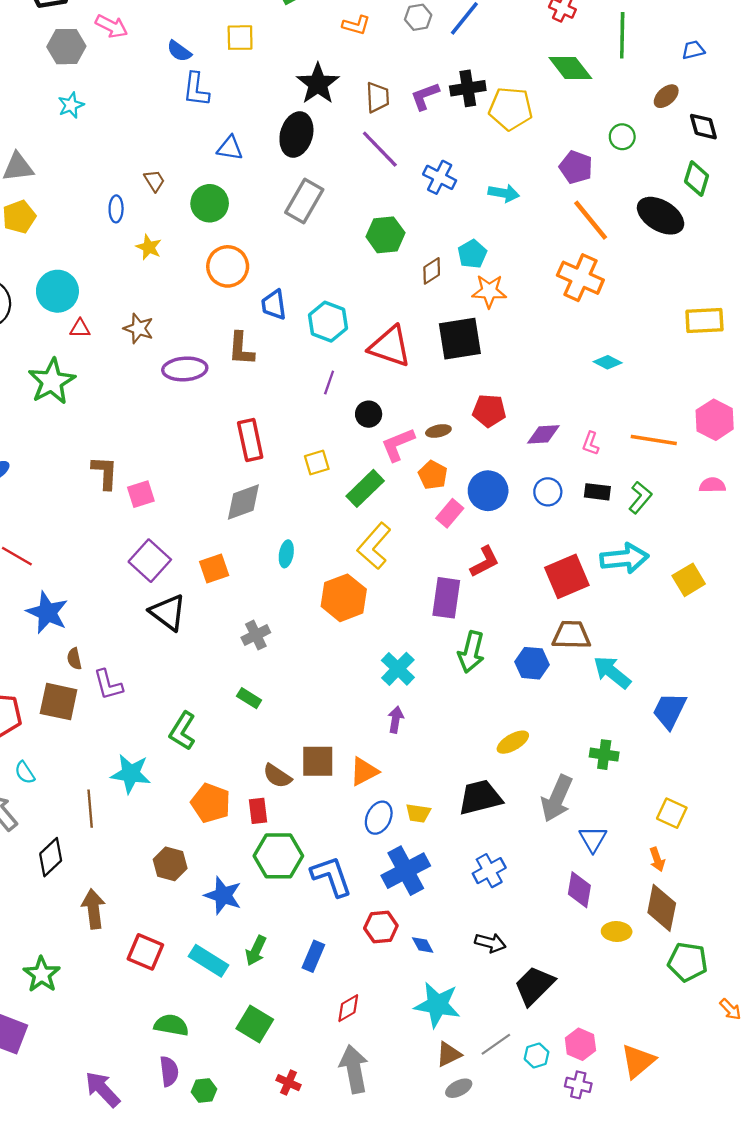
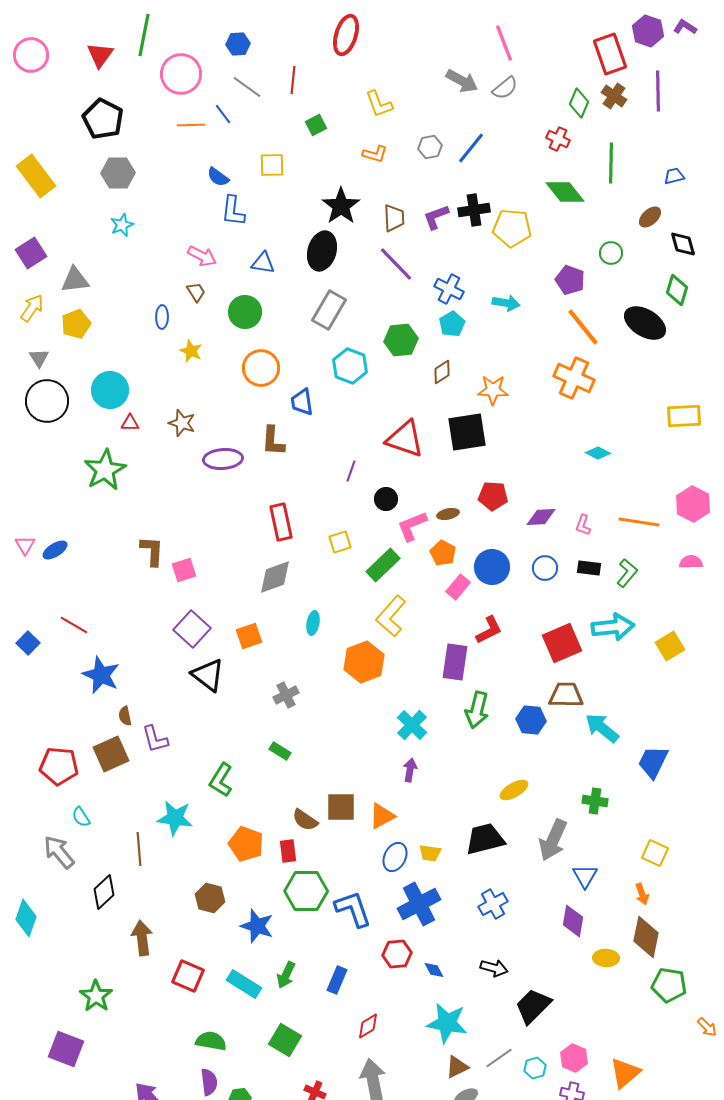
pink arrow: (112, 26) -> (202, 256), moved
cyan pentagon: (472, 254) -> (452, 324), moved
cyan hexagon: (328, 322) -> (350, 366), moved
brown square: (59, 702) -> (111, 754), turned -36

